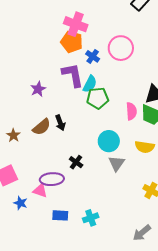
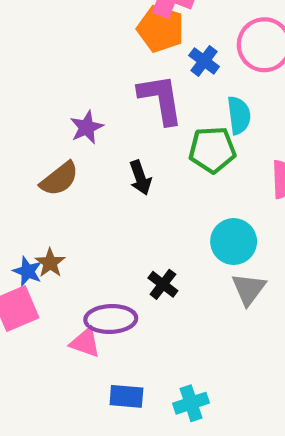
cyan semicircle: (90, 84) -> (239, 115), moved, turned -36
black arrow: (60, 123) -> (140, 178), moved
brown semicircle: (42, 127) -> (59, 179), moved
brown star: (13, 135) -> (50, 263), moved
blue star: (20, 203) -> (27, 271), moved

